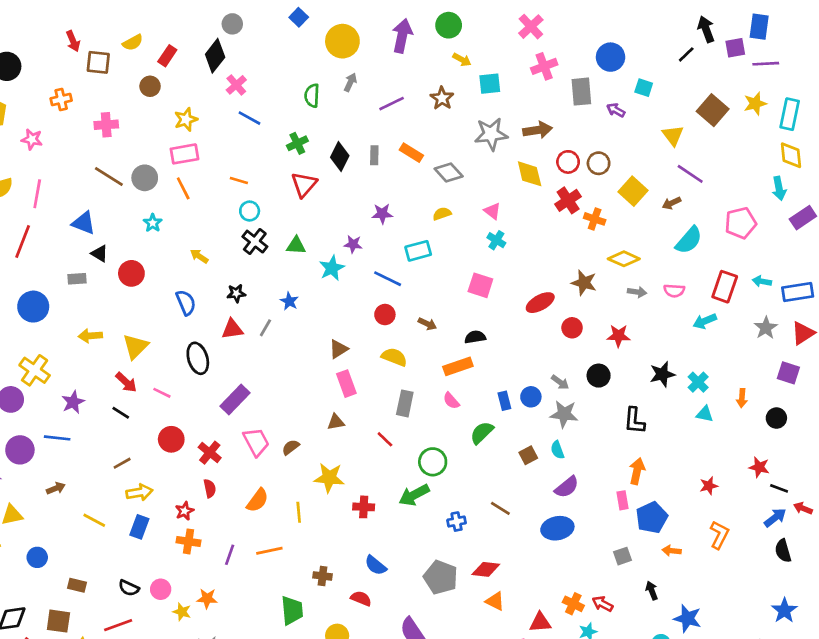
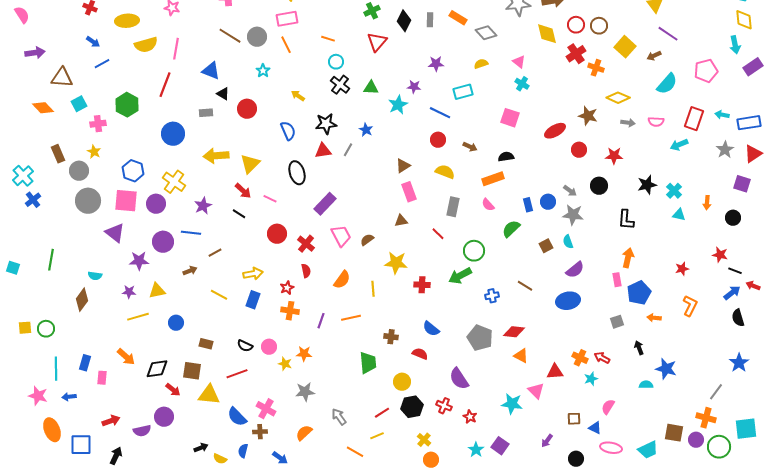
black star: (236, 293) -> (326, 124), size x1.5
yellow arrow: (90, 336) -> (216, 156), size x1.4
brown line: (122, 463) -> (215, 253), moved

